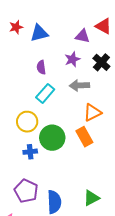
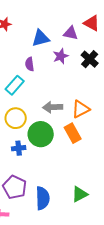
blue triangle: (39, 33) -> (41, 38), moved
gray arrow: (79, 85) -> (53, 107), moved
cyan rectangle: (45, 93) -> (15, 85), moved

